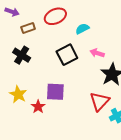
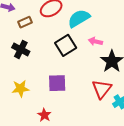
cyan semicircle: (82, 29) -> (79, 18), size x1.6
yellow star: (18, 94) -> (21, 89), turned -30
red star: (38, 107) -> (44, 115), moved

